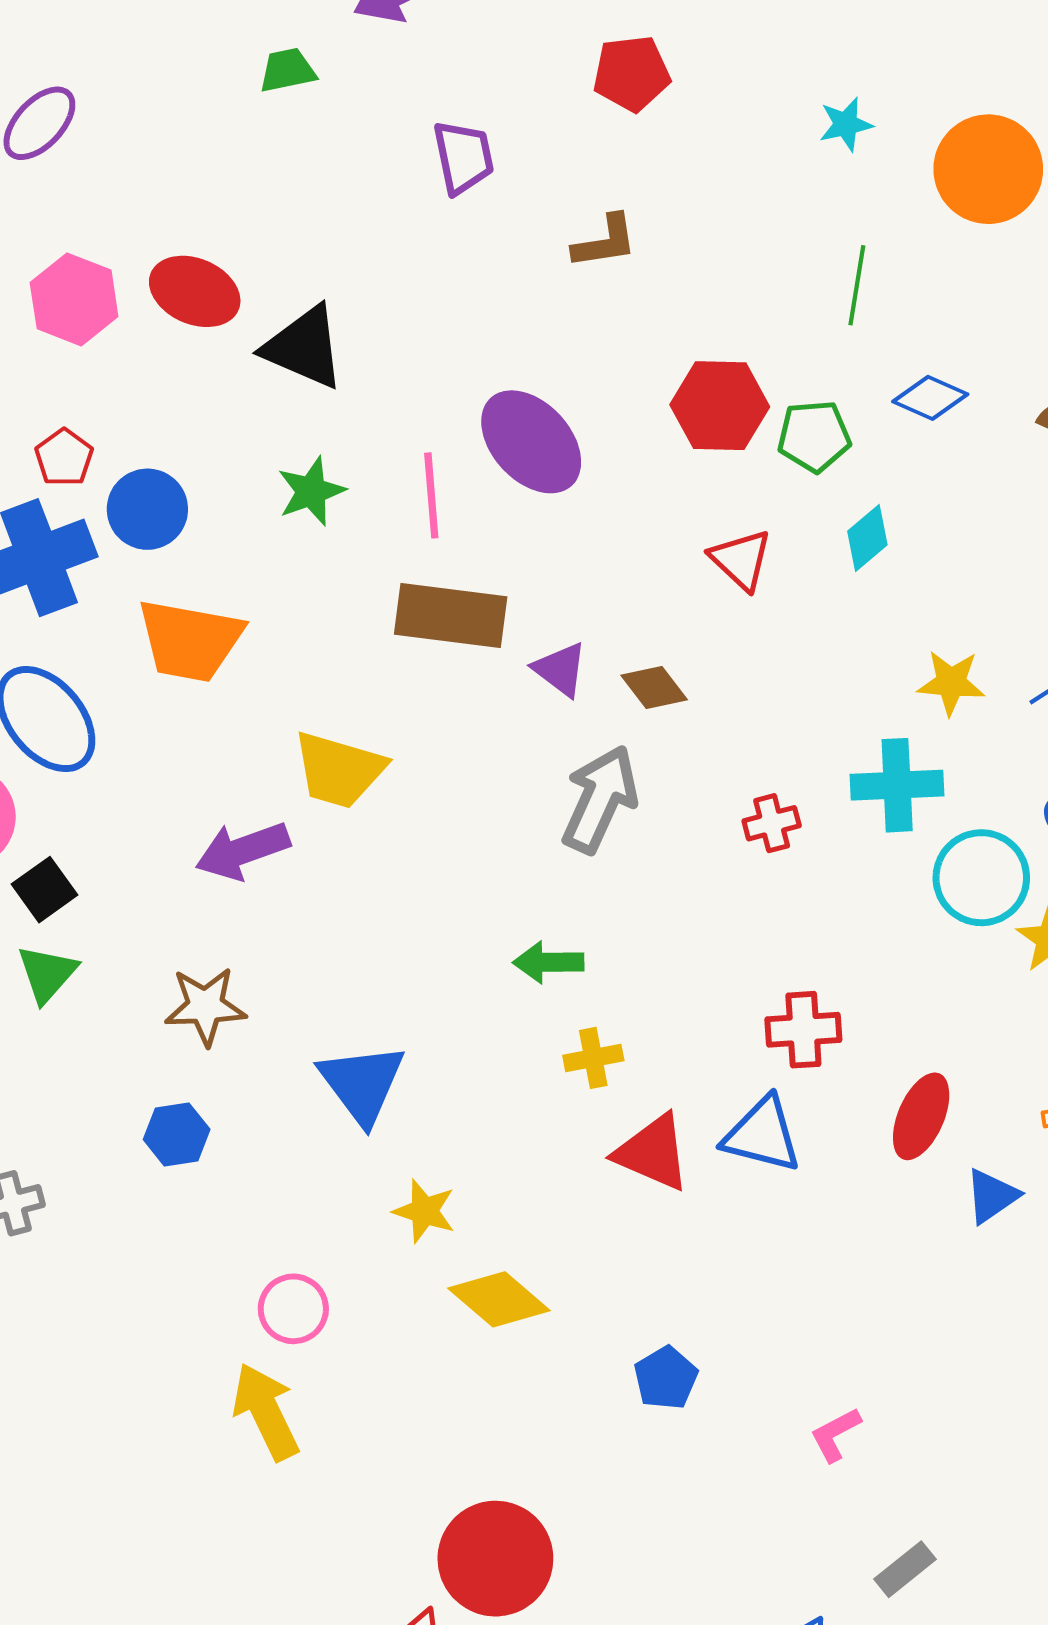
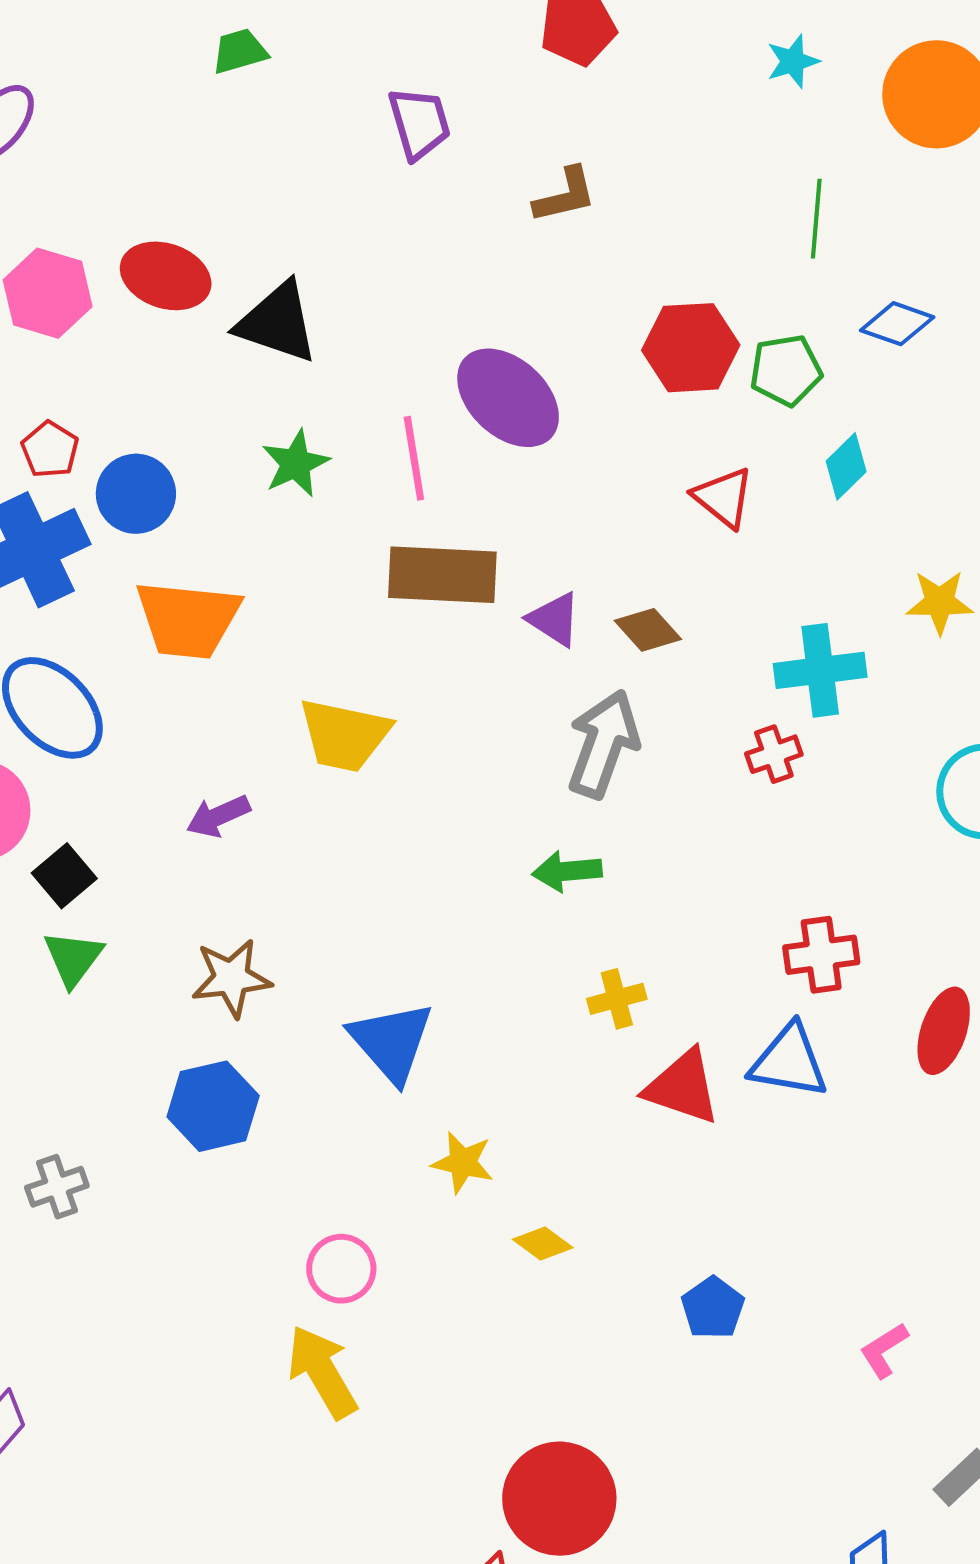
cyan cross: (897, 785) -> (820, 670), moved
purple arrow: (243, 851) -> (218, 816), moved, size x0.7
green arrow: (548, 962) -> (567, 871), moved
blue hexagon: (177, 1134) -> (213, 1106), size x1.4
yellow diamond: (499, 1299) -> (543, 1243), size x0.6

